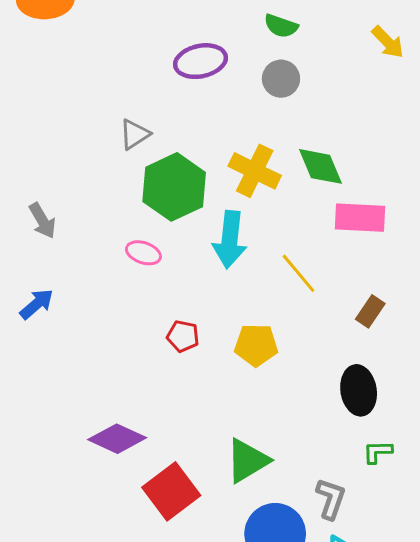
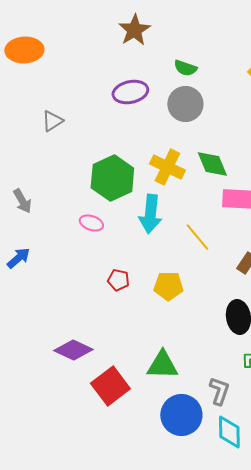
gray circle: (281, 79) -> (185, 104), size x1.4
gray triangle: (135, 134) -> (52, 121), moved
green triangle: (247, 461) -> (162, 365), turned 32

